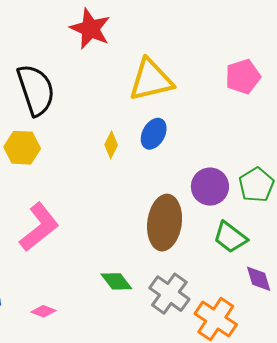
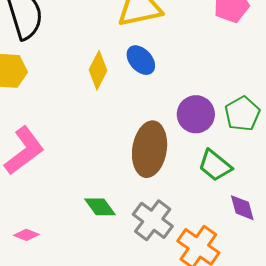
blue ellipse: (154, 134) -> (141, 60), turned -72
yellow diamond: (111, 145) -> (98, 70), size x1.4

